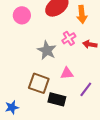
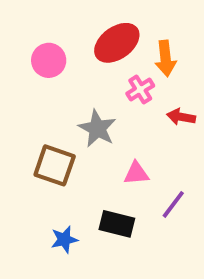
pink cross: (69, 38) -> (140, 90), moved
brown square: (39, 83) -> (55, 165), moved
blue star: (12, 107) -> (64, 239), moved

